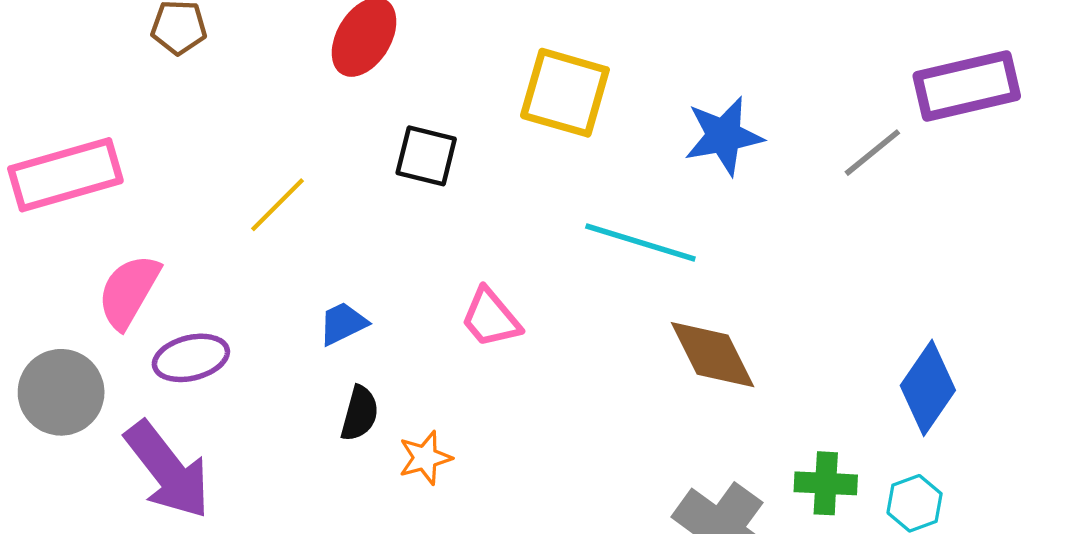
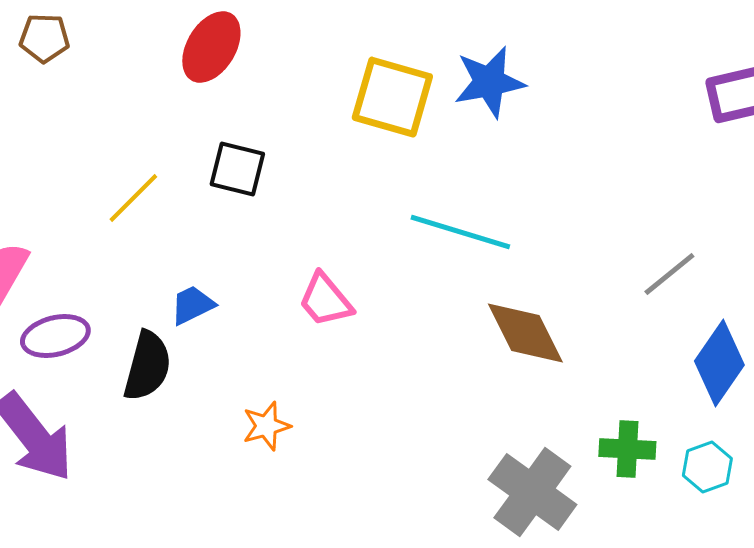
blue star: (724, 136) -> (489, 82), moved
gray line: (872, 153) -> (669, 274), moved
black square: (426, 156) -> (237, 169), moved
black semicircle: (360, 413) -> (147, 366), moved, size x1.4

